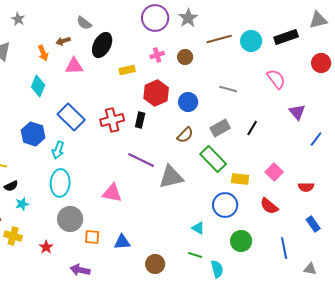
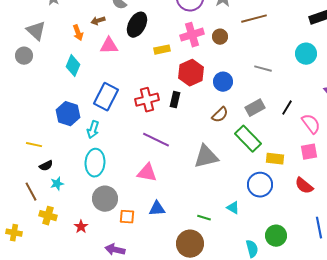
cyan circle: (251, 41) -> (306, 54), moved
pink cross: (157, 55) -> (192, 35), size x1.6
pink semicircle: (276, 79) -> (311, 124), moved
blue rectangle: (71, 117) -> (106, 97), turned 72
purple line: (141, 160) -> (156, 140), moved
pink square: (274, 172) -> (309, 152), turned 36
green circle: (241, 241) -> (276, 236), moved
blue triangle: (122, 242) -> (157, 209), moved
green line: (195, 255) -> (204, 218), moved
brown circle: (155, 264) -> (190, 244), size x1.4

